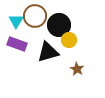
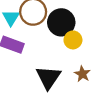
black triangle: (48, 52) -> (48, 77), moved, turned -40

